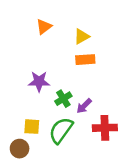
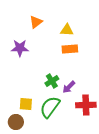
yellow triangle: (82, 36) -> (67, 30), turned 32
purple star: (39, 82) -> (20, 48), moved

